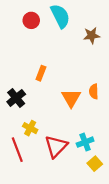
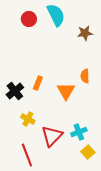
orange rectangle: (41, 73) -> (38, 83), moved
orange semicircle: (94, 91) -> (85, 76), moved
red line: (17, 150) -> (27, 155), moved

